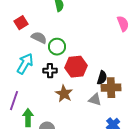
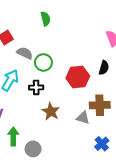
red hexagon: (76, 67) -> (78, 77), moved
black semicircle: (102, 78) -> (104, 68), moved

